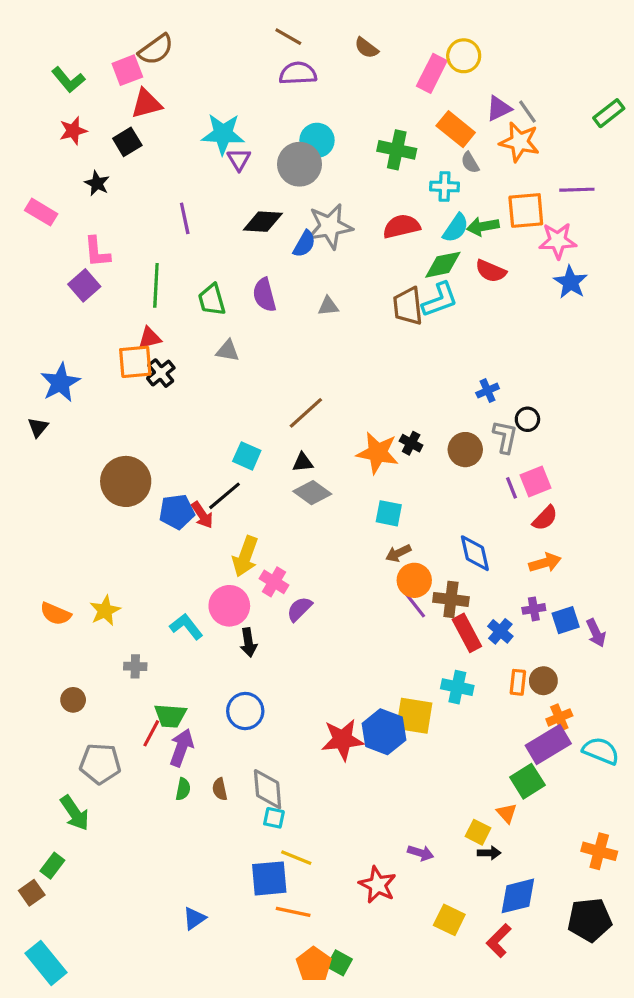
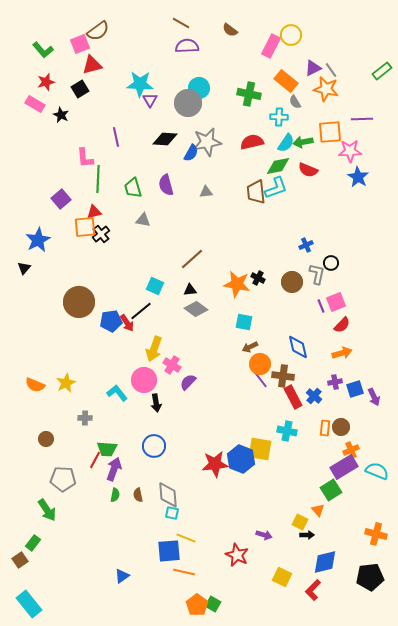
pink rectangle: (41, 212) -> (35, 104), moved
pink L-shape: (97, 252) -> (85, 158), moved
purple square: (84, 285) -> (61, 199), moved

